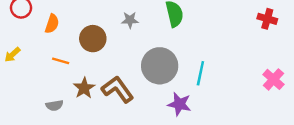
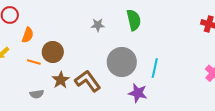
orange semicircle: (52, 24) -> (28, 35), moved
brown circle: (93, 39) -> (53, 52), moved
orange line: (61, 61) -> (34, 62), moved

